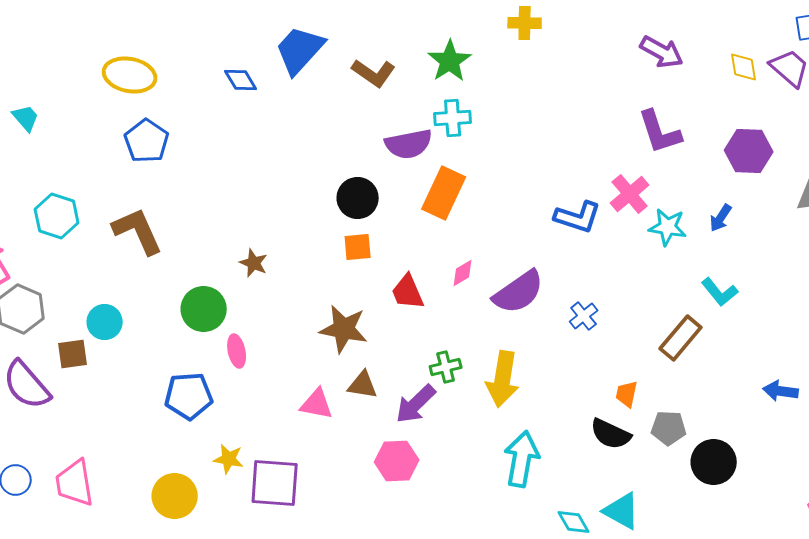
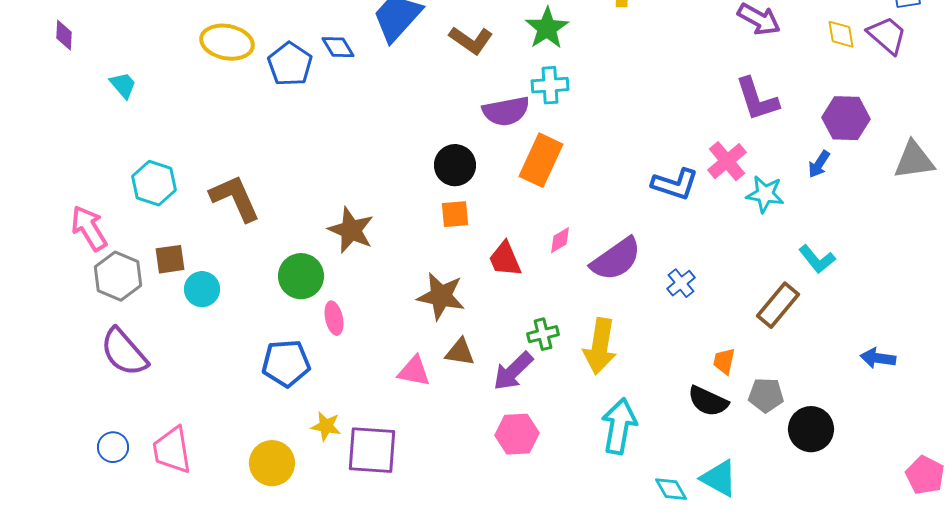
blue pentagon: (147, 141) -> (290, 64), moved
blue arrow: (721, 218) -> (819, 164), moved
brown star: (254, 263) -> (351, 230), size x1.6
brown square: (73, 354) -> (170, 259), moved
pink hexagon: (397, 461) -> (517, 434), moved

